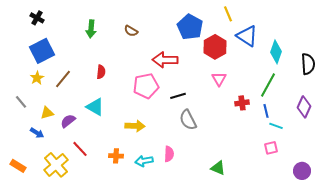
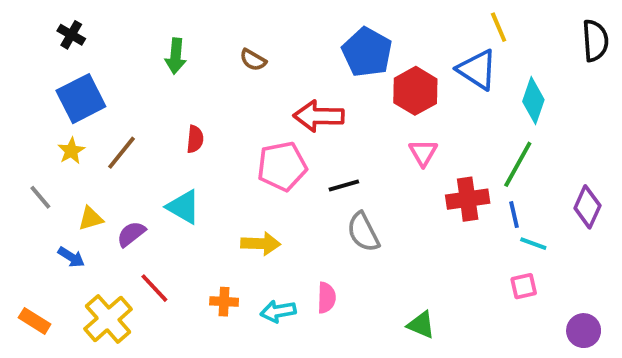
yellow line: (228, 14) -> (499, 27), moved
black semicircle: (308, 64) -> (595, 41), moved
red cross: (242, 103) -> (468, 199), size x1.5

